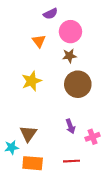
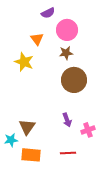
yellow star: (32, 81) -> (24, 62), moved, turned -30

